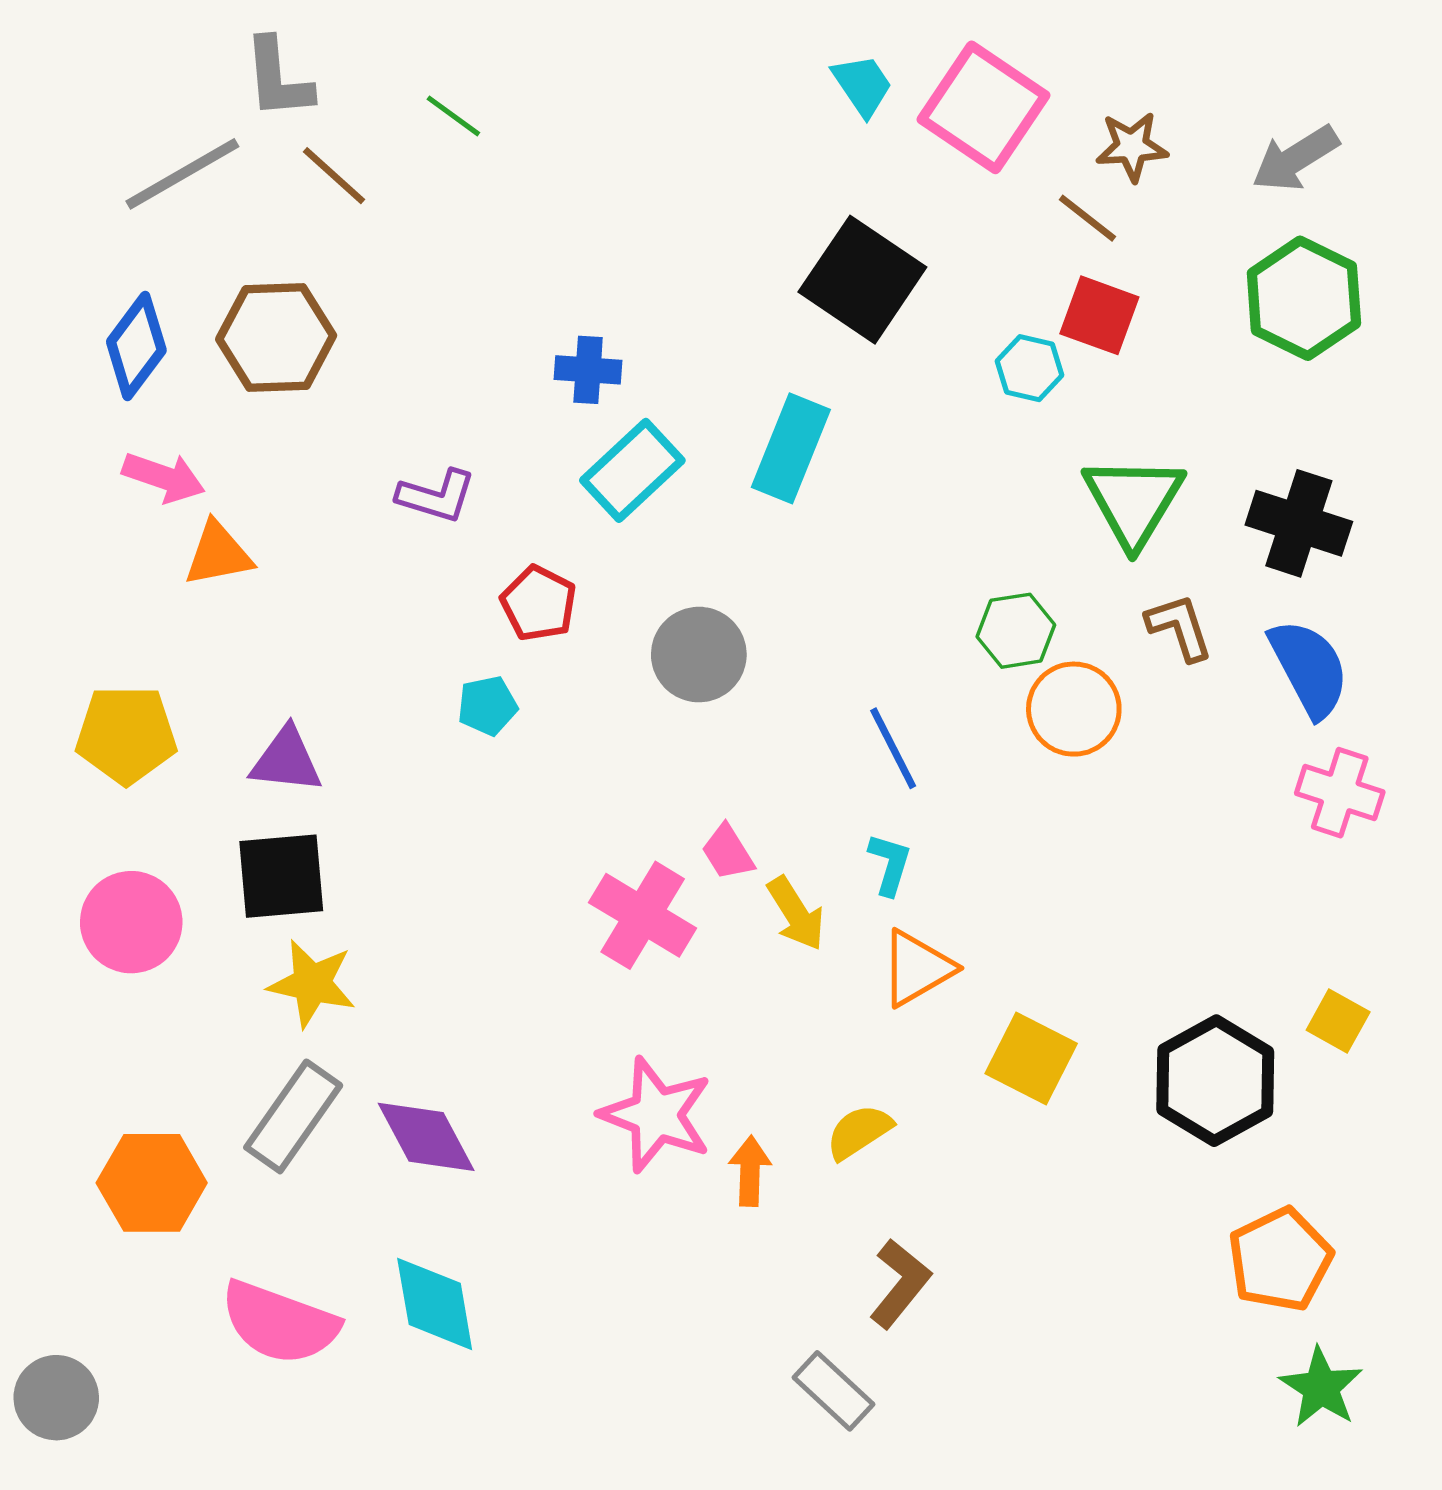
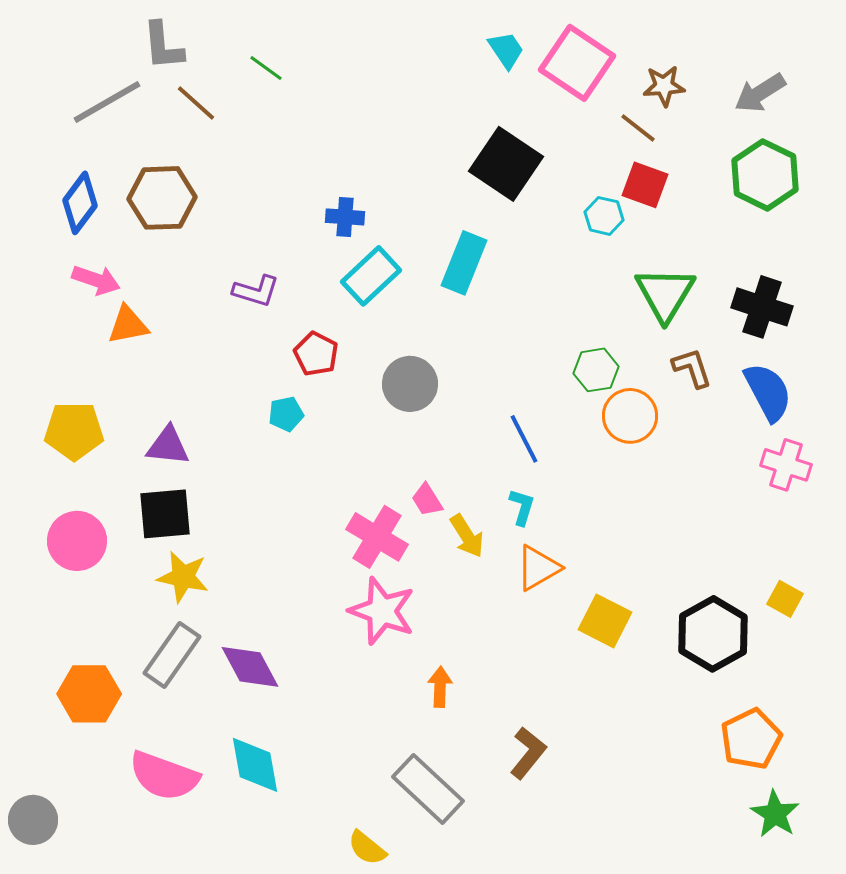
pink star: (656, 1115) -> (382, 611), moved
yellow semicircle: (859, 1132) -> (367, 848), moved, turned -108
gray rectangle: (833, 1391) -> (428, 789), moved, size x1.5

